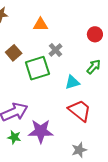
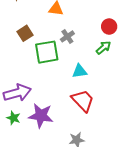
green arrow: (94, 67) -> (103, 48), moved

